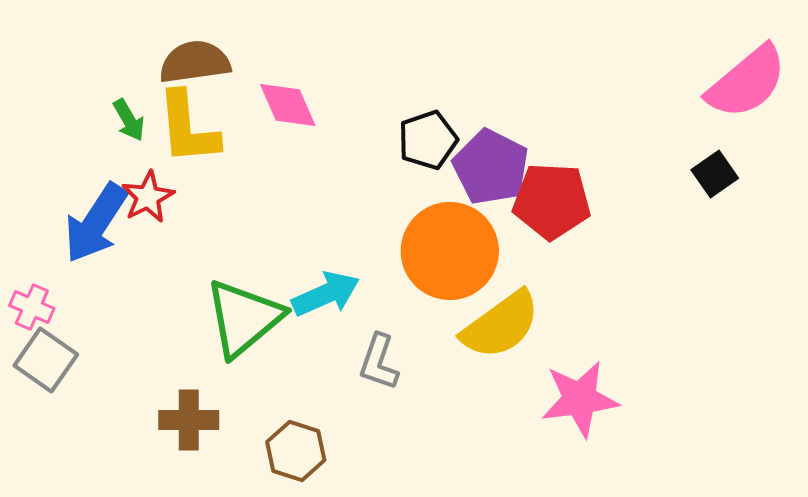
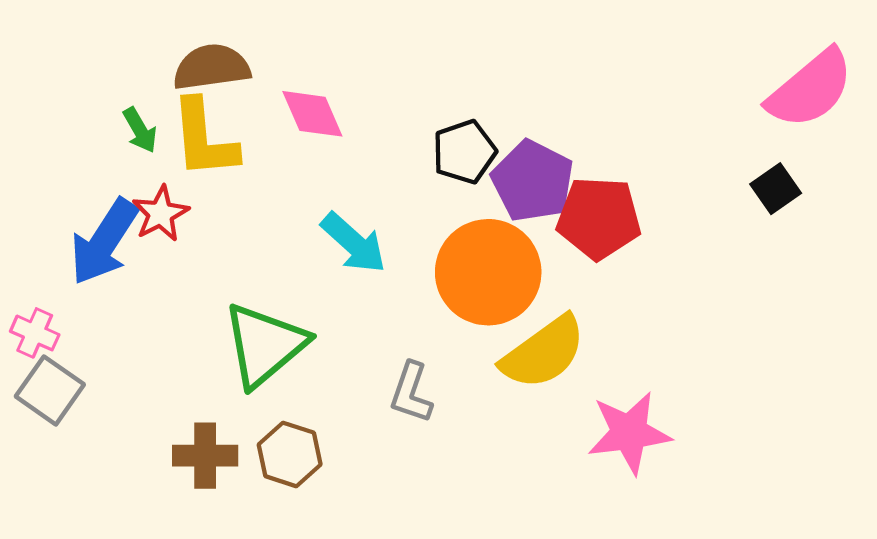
cyan arrow: (326, 294) -> (354, 243), moved, turned 66
brown hexagon: (296, 451) -> (290, 454), moved

